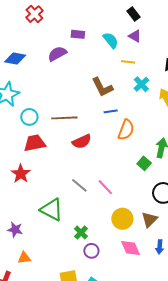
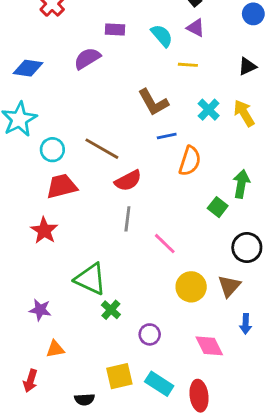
cyan cross: (141, 84) -> (209, 110), moved
brown line: (64, 118) -> (102, 149), turned 35
gray line: (79, 185) -> (127, 219), moved, turned 60
green cross: (81, 233) -> (111, 310), moved
pink diamond: (131, 248) -> (209, 346), moved

